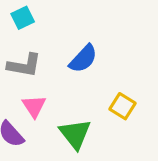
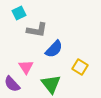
blue semicircle: (83, 59) -> (54, 49), moved
gray L-shape: (24, 65) -> (37, 30), moved

